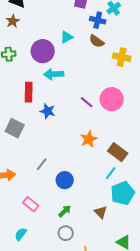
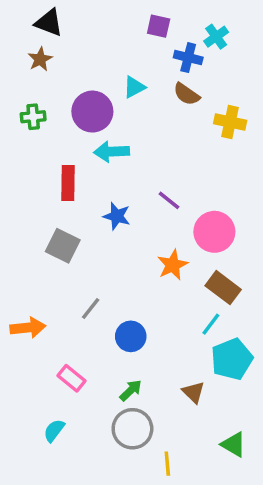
pink circle: (112, 99) -> (214, 232), moved
blue star: (48, 111) -> (117, 216), moved
gray square: (15, 128) -> (63, 246), moved
gray circle: (66, 233) -> (132, 429), size x1.5

